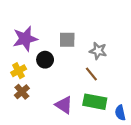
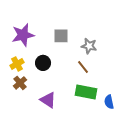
black circle: (45, 60) -> (43, 63), moved
purple triangle: (64, 105) -> (48, 100), moved

